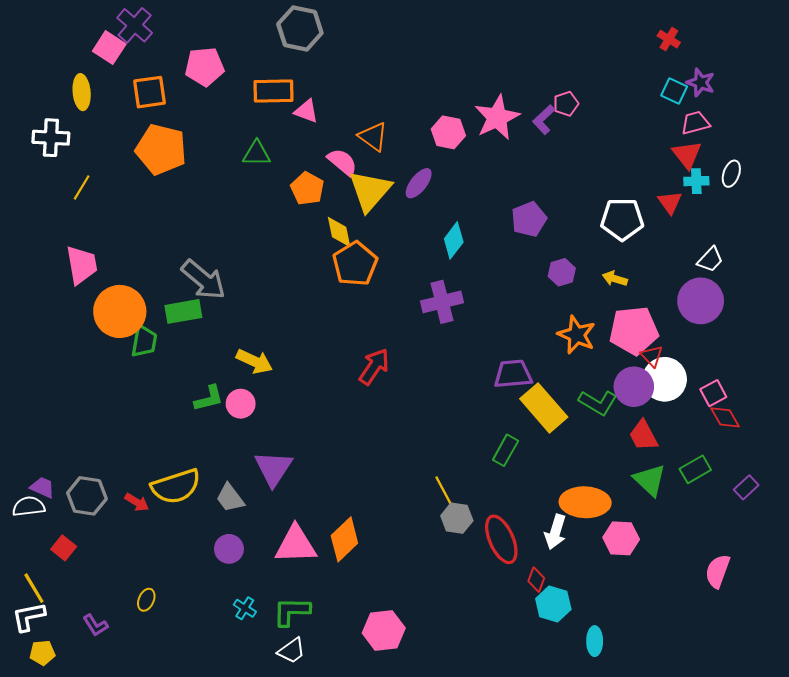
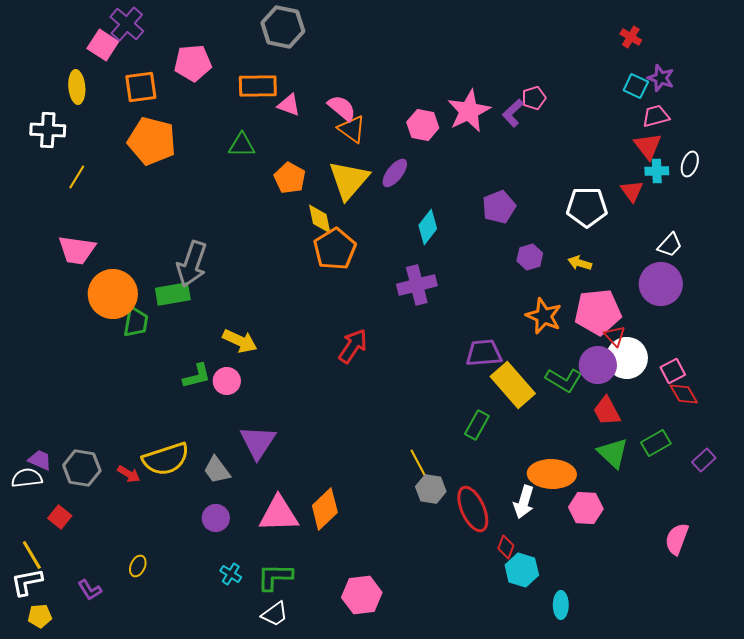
pink semicircle: (342, 162) -> (342, 108), moved
pink trapezoid: (82, 265) -> (77, 250), turned 108
gray arrow: (204, 280) -> (192, 264), turned 69

